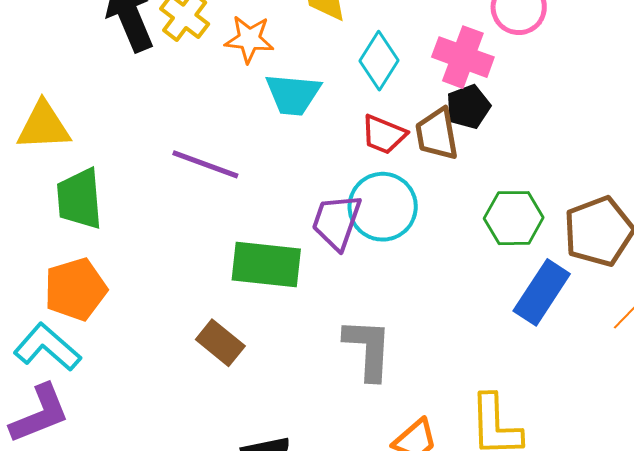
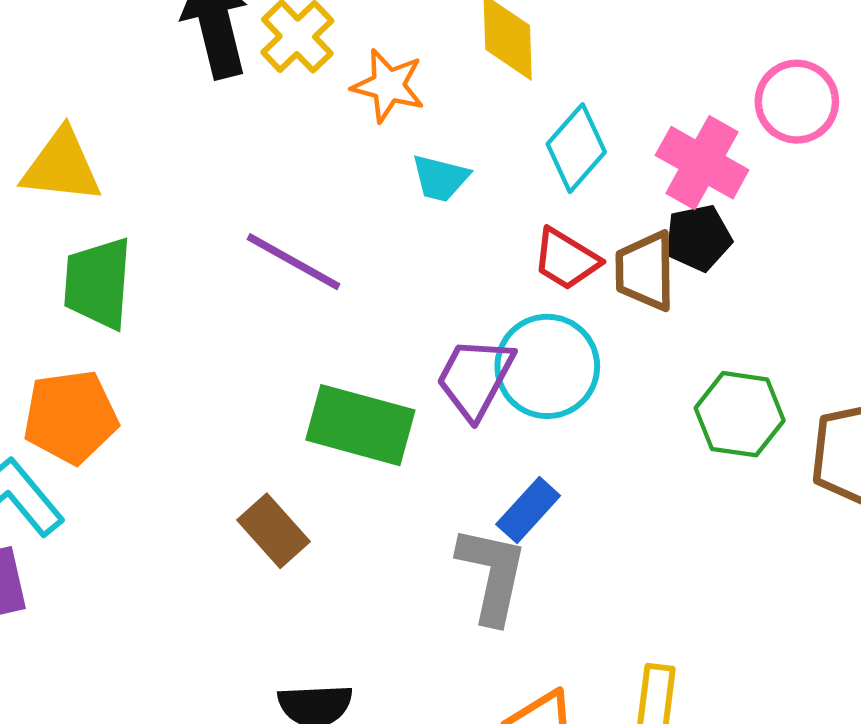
cyan trapezoid: (293, 94) -> (440, 178), size x0.7
blue rectangle: (542, 292) -> (528, 510), moved, size x0.7

